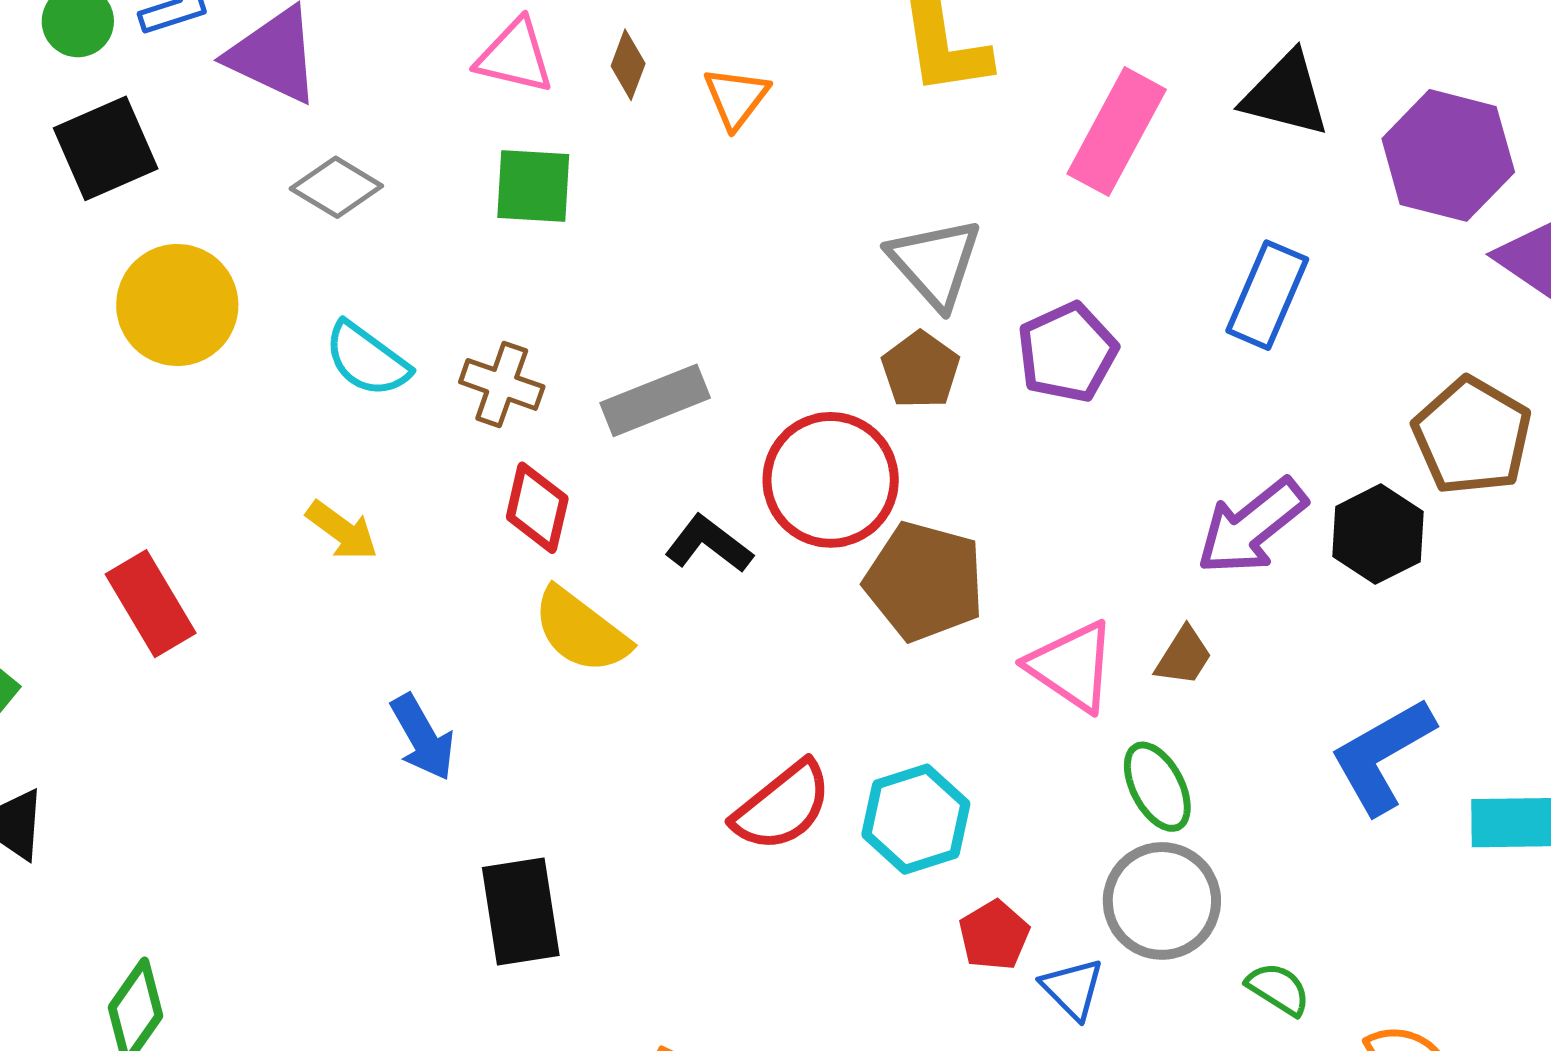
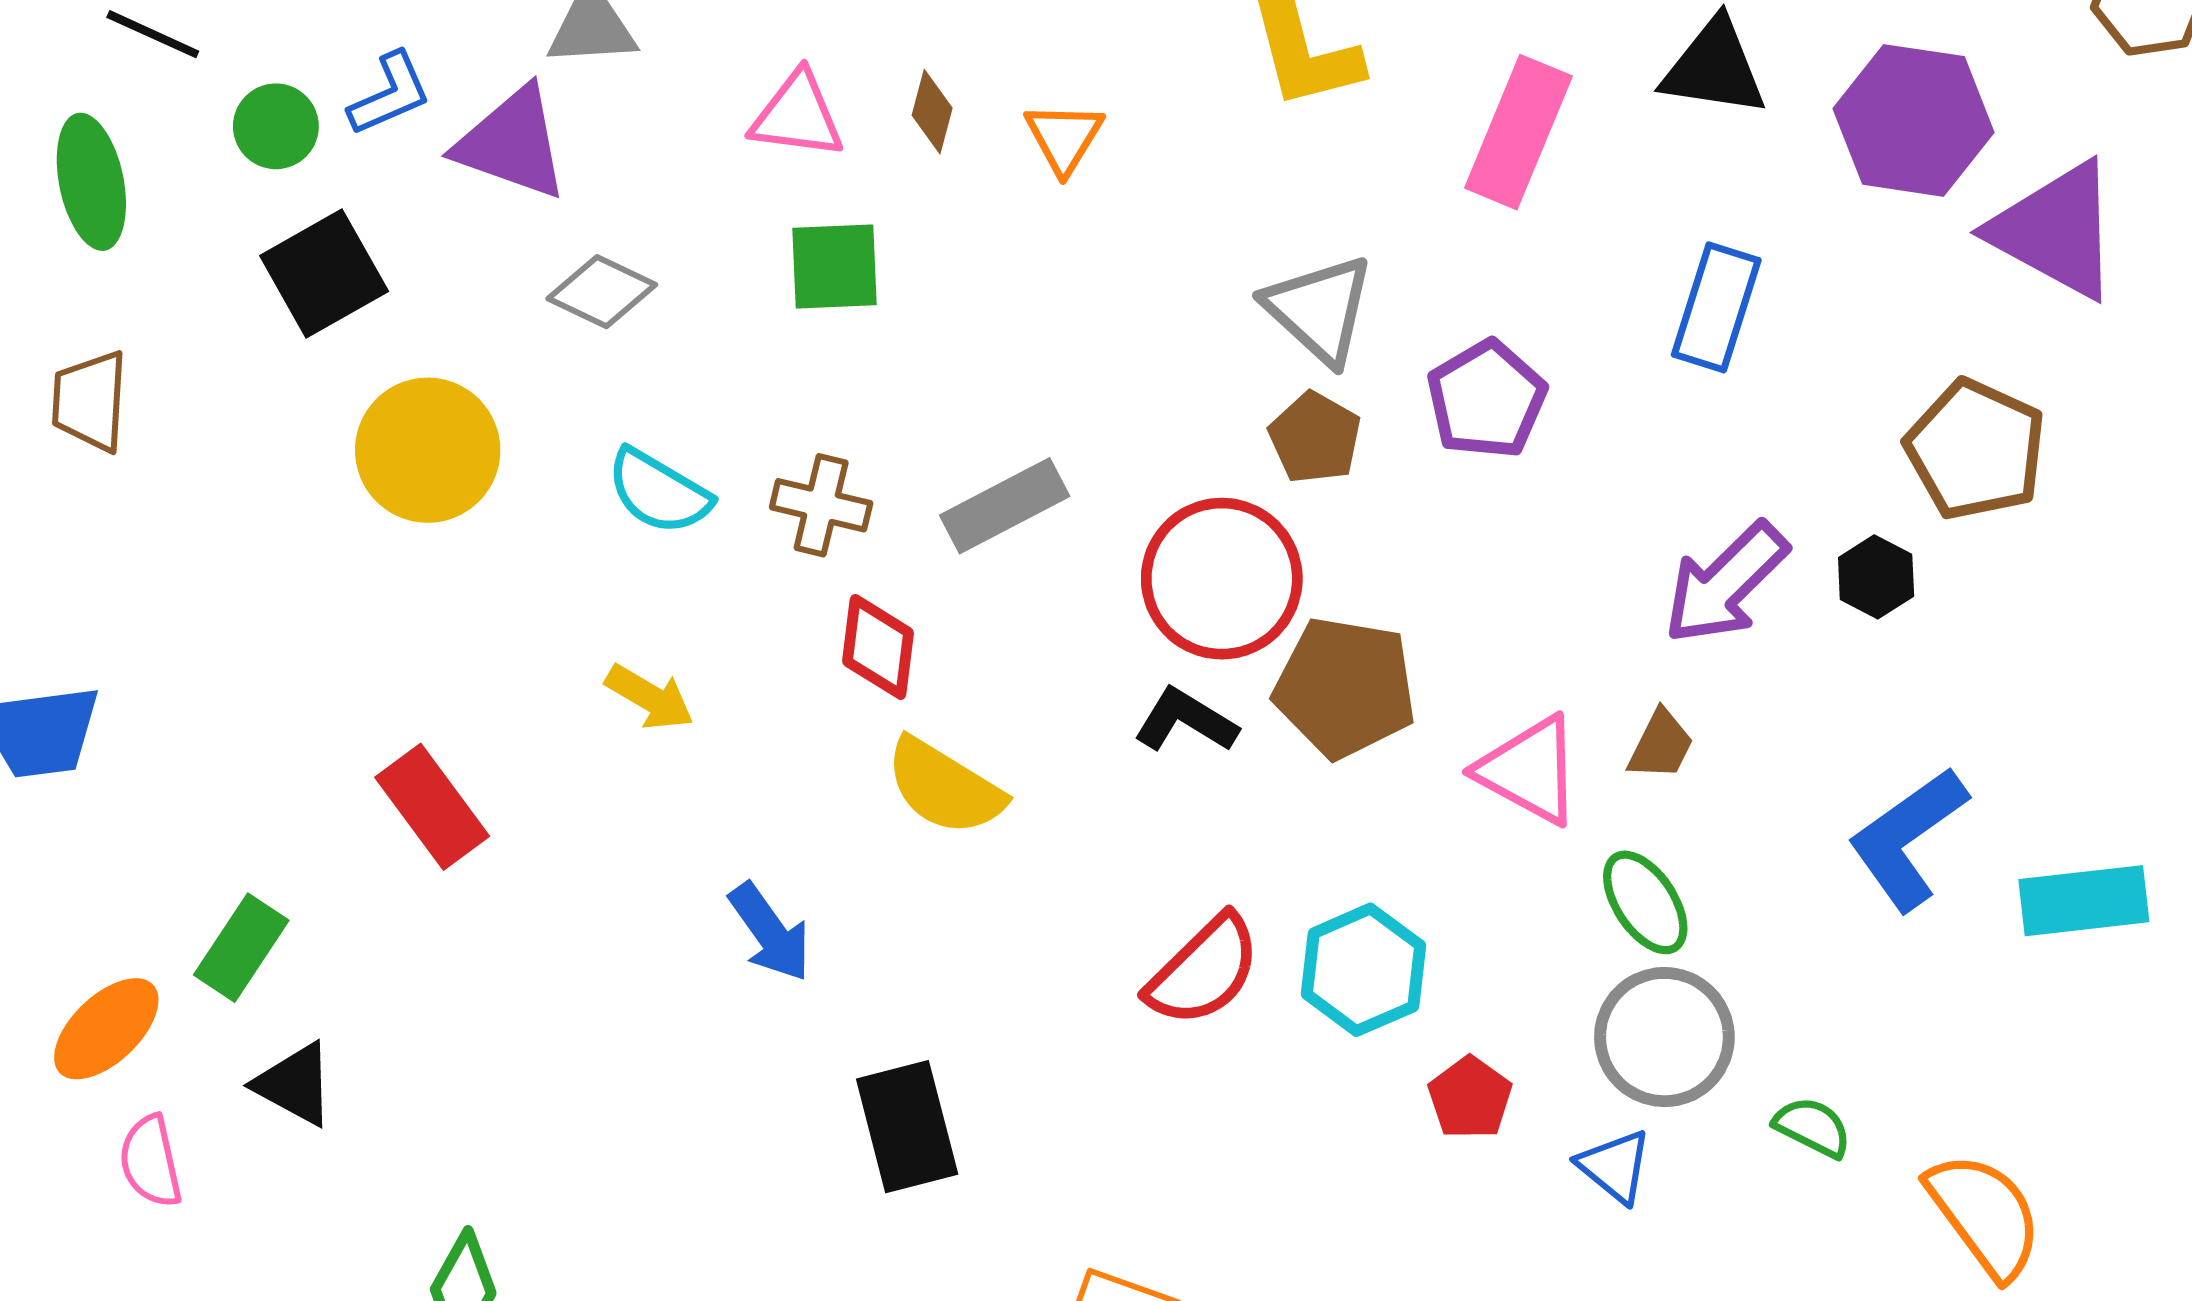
black hexagon: (1378, 534) -> (1876, 577), size x0.7
black L-shape: (709, 544) -> (1186, 721), moved
blue triangle: (1073, 989) -> (1615, 1166), moved

